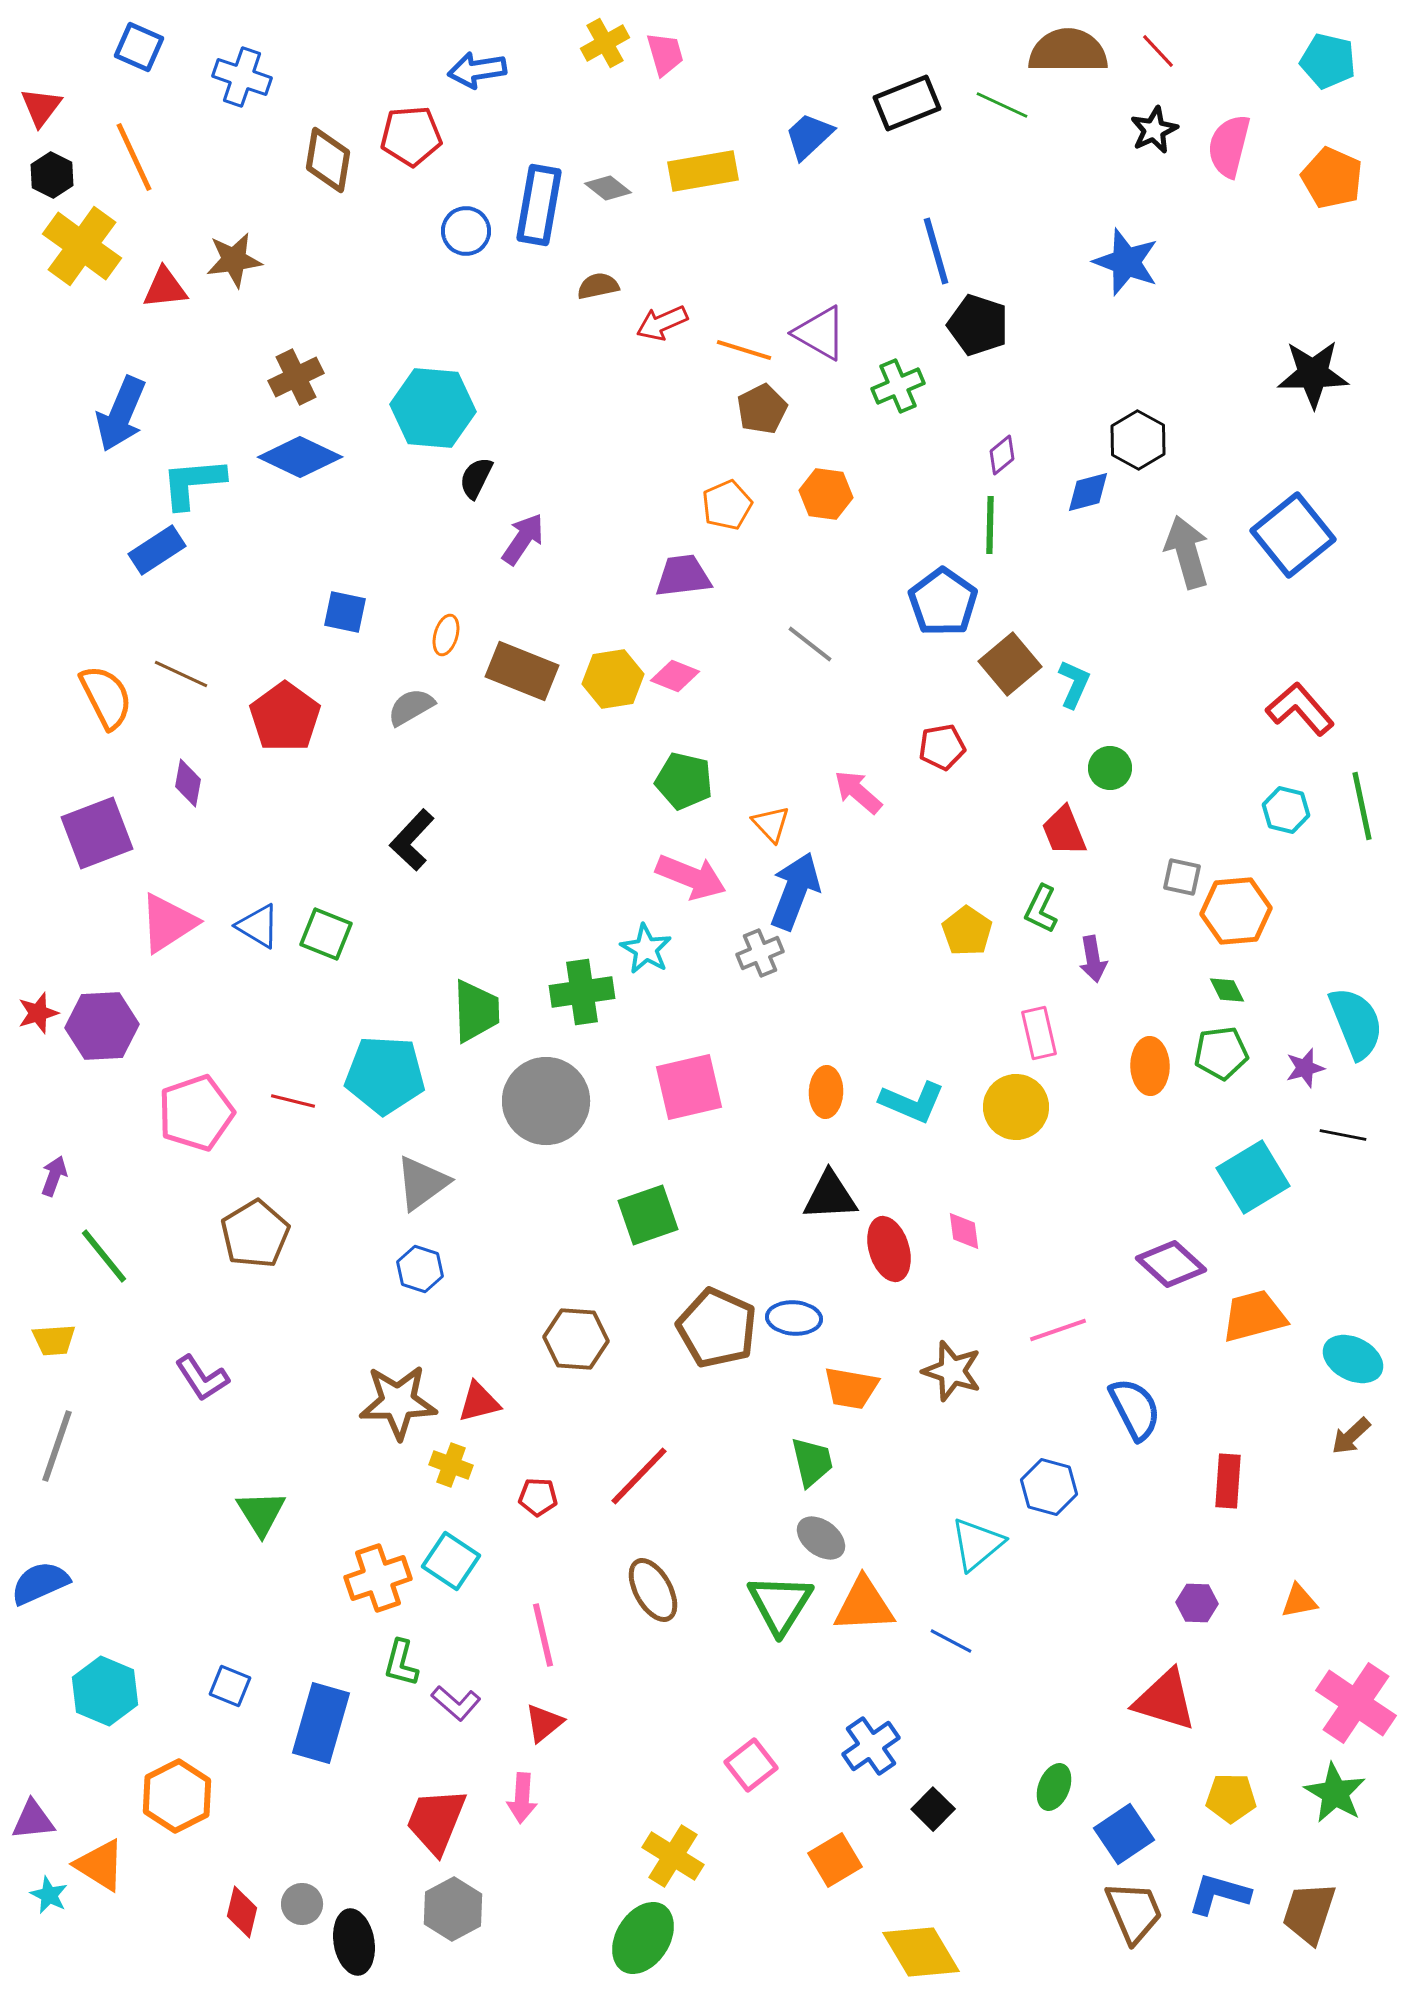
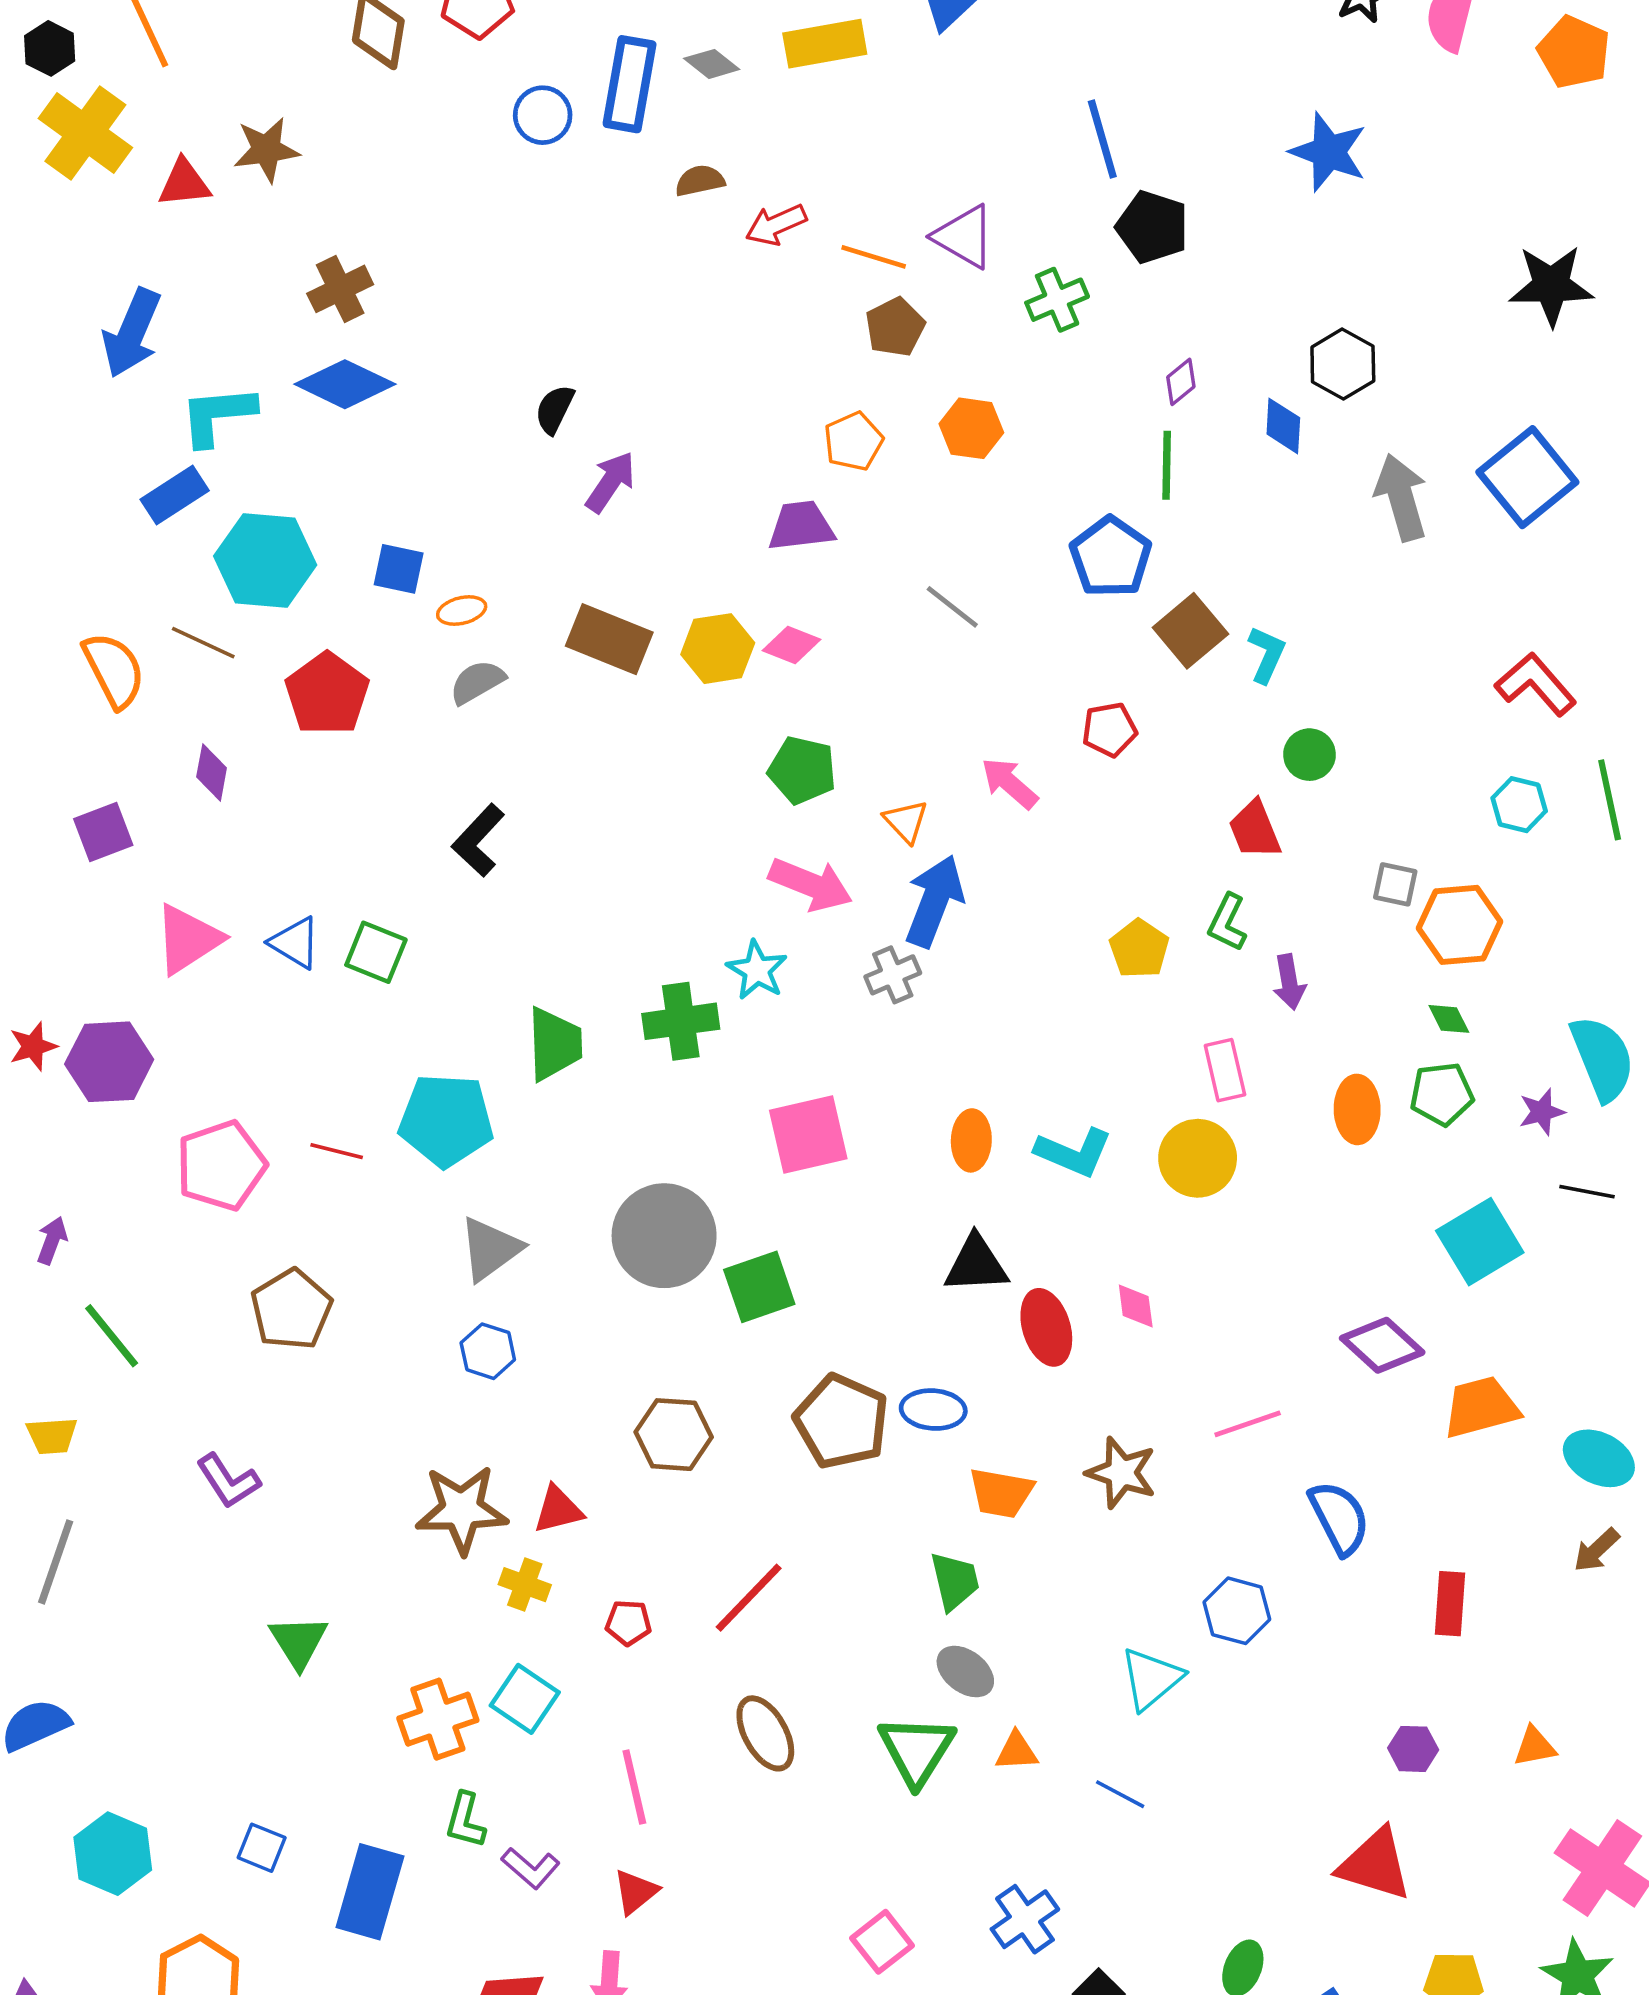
cyan hexagon: (433, 408) -> (265, 560), moved
blue diamond: (1088, 492) -> (1283, 426), turned -72
orange ellipse: (446, 635) -> (462, 611), moved, turned 60
purple square: (97, 833) -> (103, 832), size x0.7
gray circle: (546, 1101) -> (664, 1236), moved
orange triangle: (864, 1605) -> (1017, 1751), size x0.6

